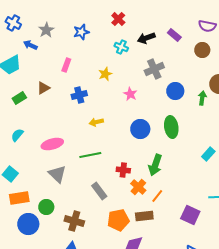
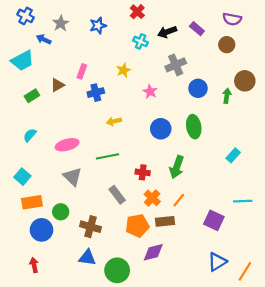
pink rectangle: (66, 65) -> (82, 71), moved
orange cross: (138, 187) -> (152, 198), moved

